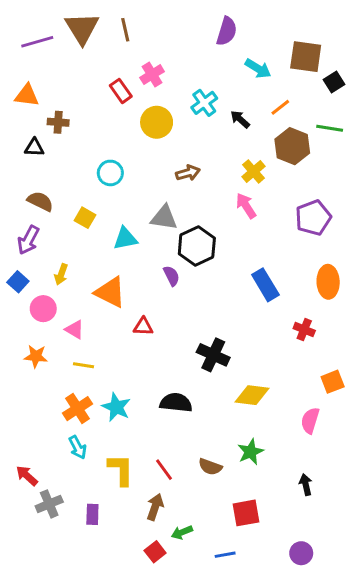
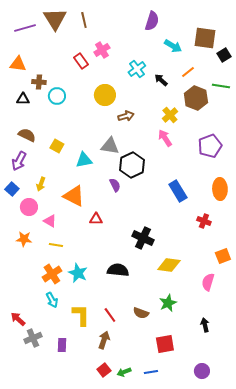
yellow circle: (157, 122) -> (105, 95), moved
cyan circle: (110, 173) -> (57, 96), moved
green arrow: (182, 532) -> (124, 372), moved

